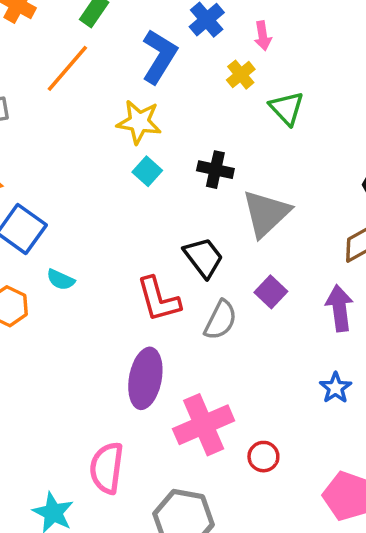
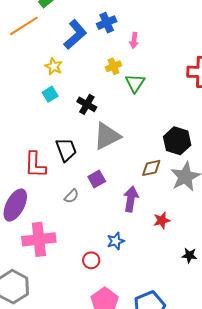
yellow cross: (241, 75) -> (114, 66), moved
yellow star: (139, 122) -> (54, 66), size x0.7
gray semicircle: (221, 320) -> (72, 196), moved, size x0.7
red circle: (263, 457) -> (91, 260), moved

